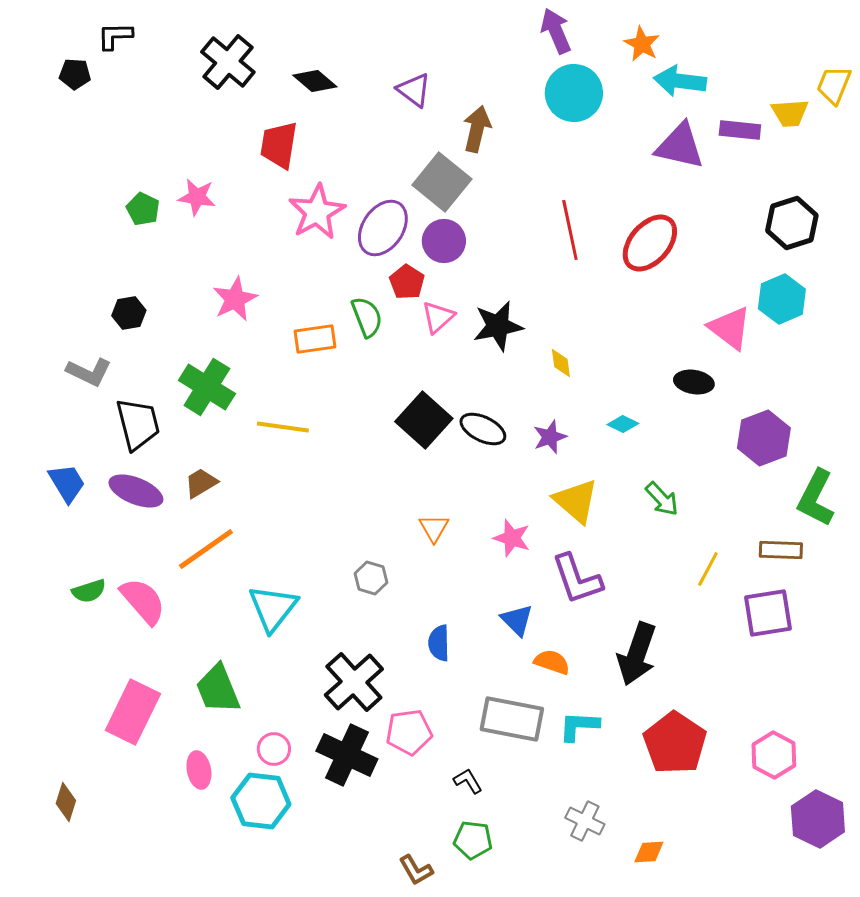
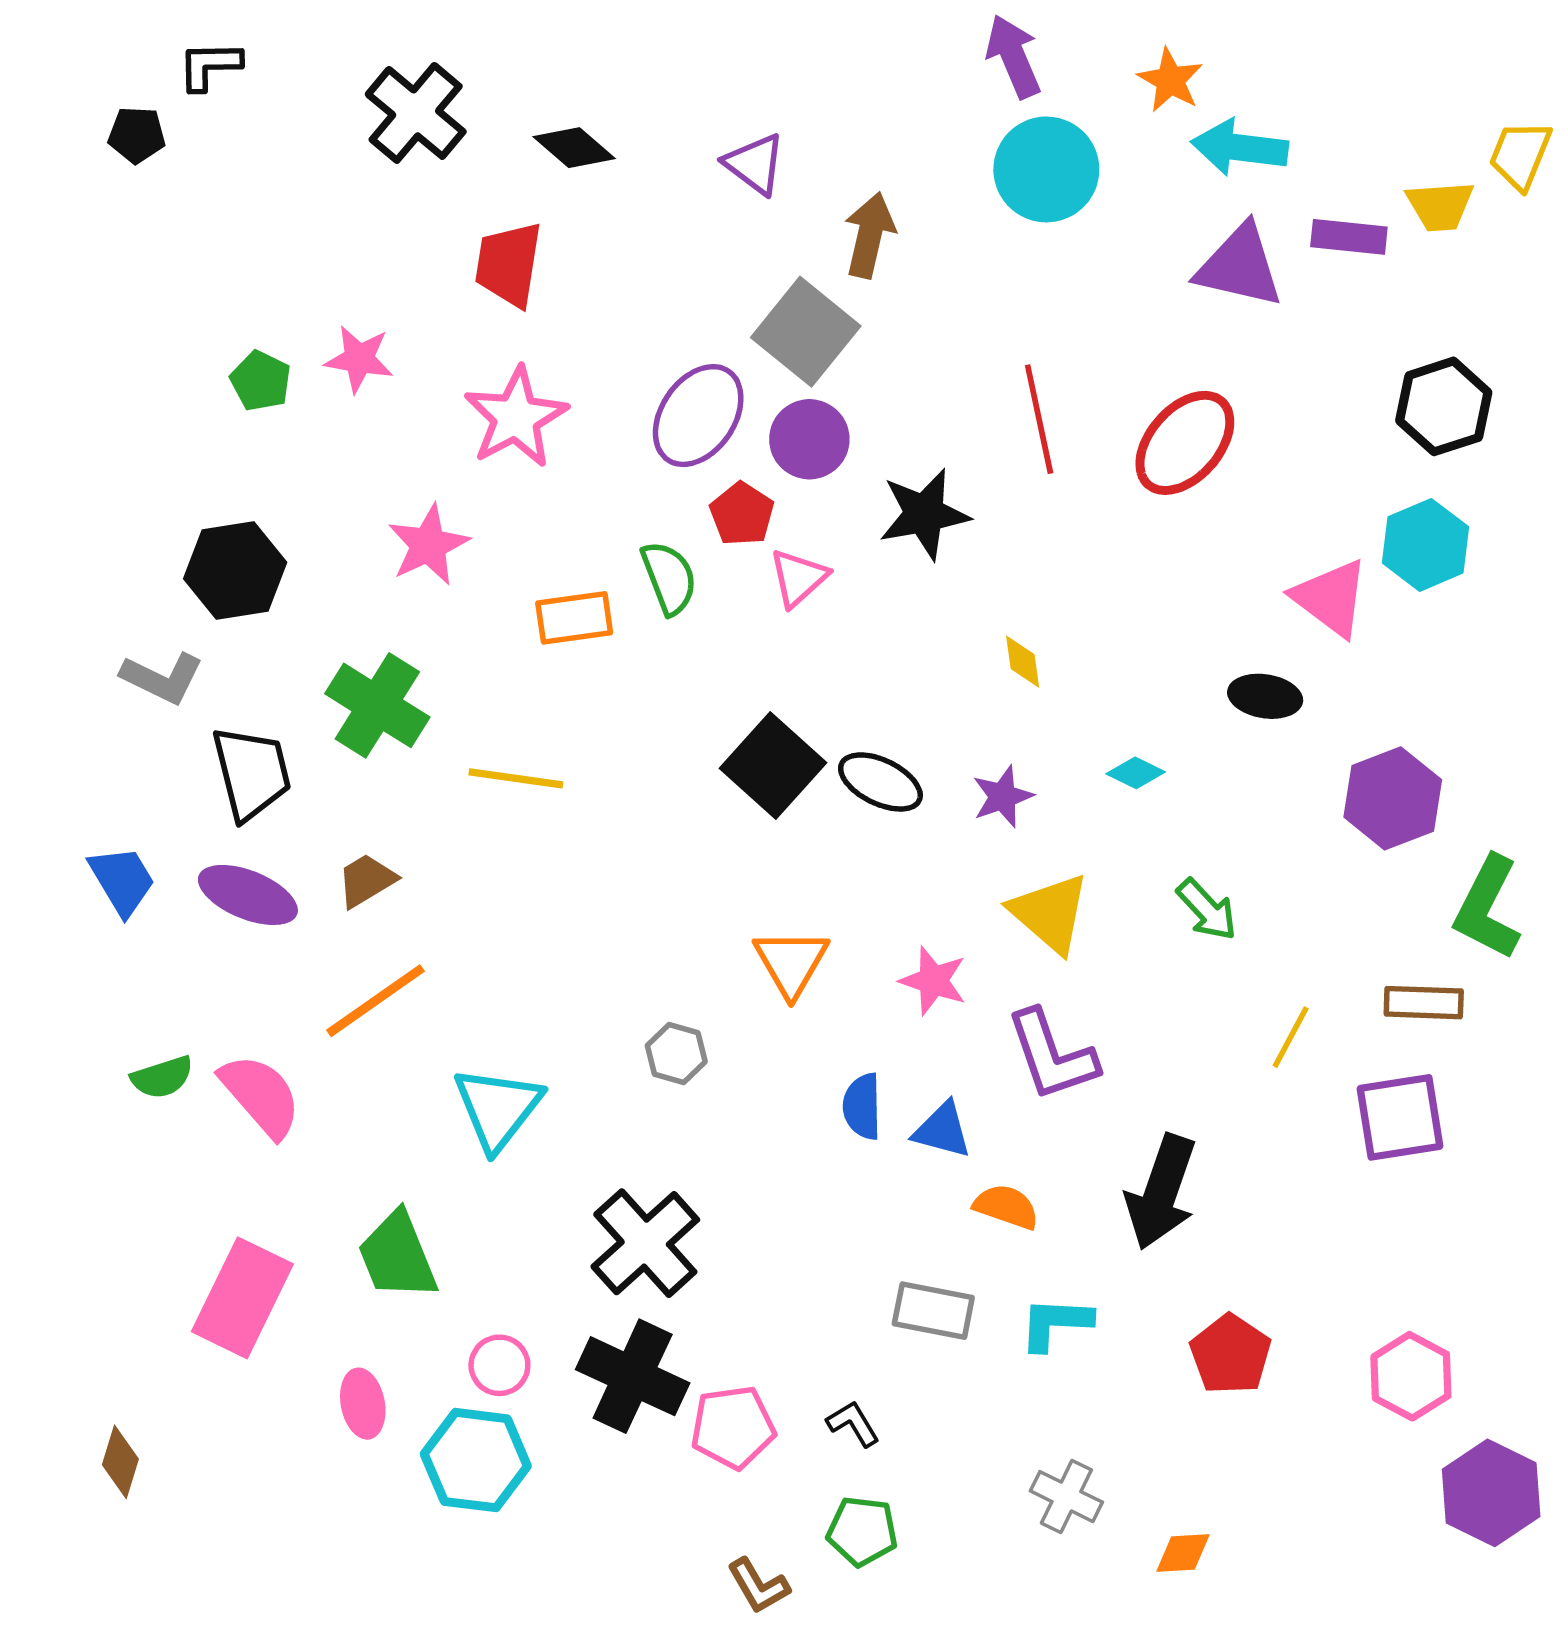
pink star: (317, 212) -> (516, 417), moved
black hexagon: (129, 313) -> (235, 570), size x1.6
black star: (498, 326) -> (924, 514), moved
orange triangle: (434, 528) -> (791, 962), size x1.4
blue triangle: (517, 620) -> (942, 1130), turned -30
blue semicircle: (439, 643) -> (862, 1106), moved
gray rectangle: (512, 719) -> (933, 1311), size x0.7
pink pentagon: (409, 732) -> (733, 1427), moved
red pentagon: (675, 743) -> (1230, 1354), size x0.7

